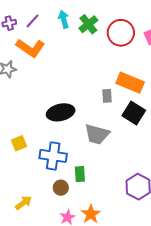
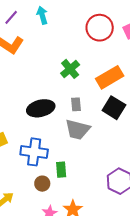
green cross: (88, 24) -> (70, 69), moved
orange rectangle: (130, 83) -> (110, 77), turned -52
gray rectangle: (107, 96) -> (76, 104), moved

